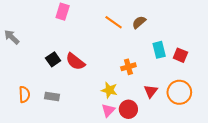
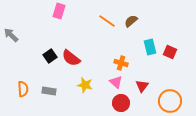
orange cross: (128, 67) -> (121, 63), turned 32
yellow star: (109, 90) -> (85, 85), moved
orange circle: (179, 92) -> (170, 101), moved
pink triangle: (108, 110) -> (116, 82), moved, turned -32

